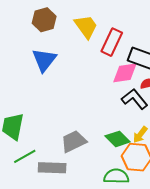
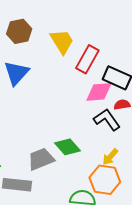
green diamond: (118, 139) -> (67, 147), moved

